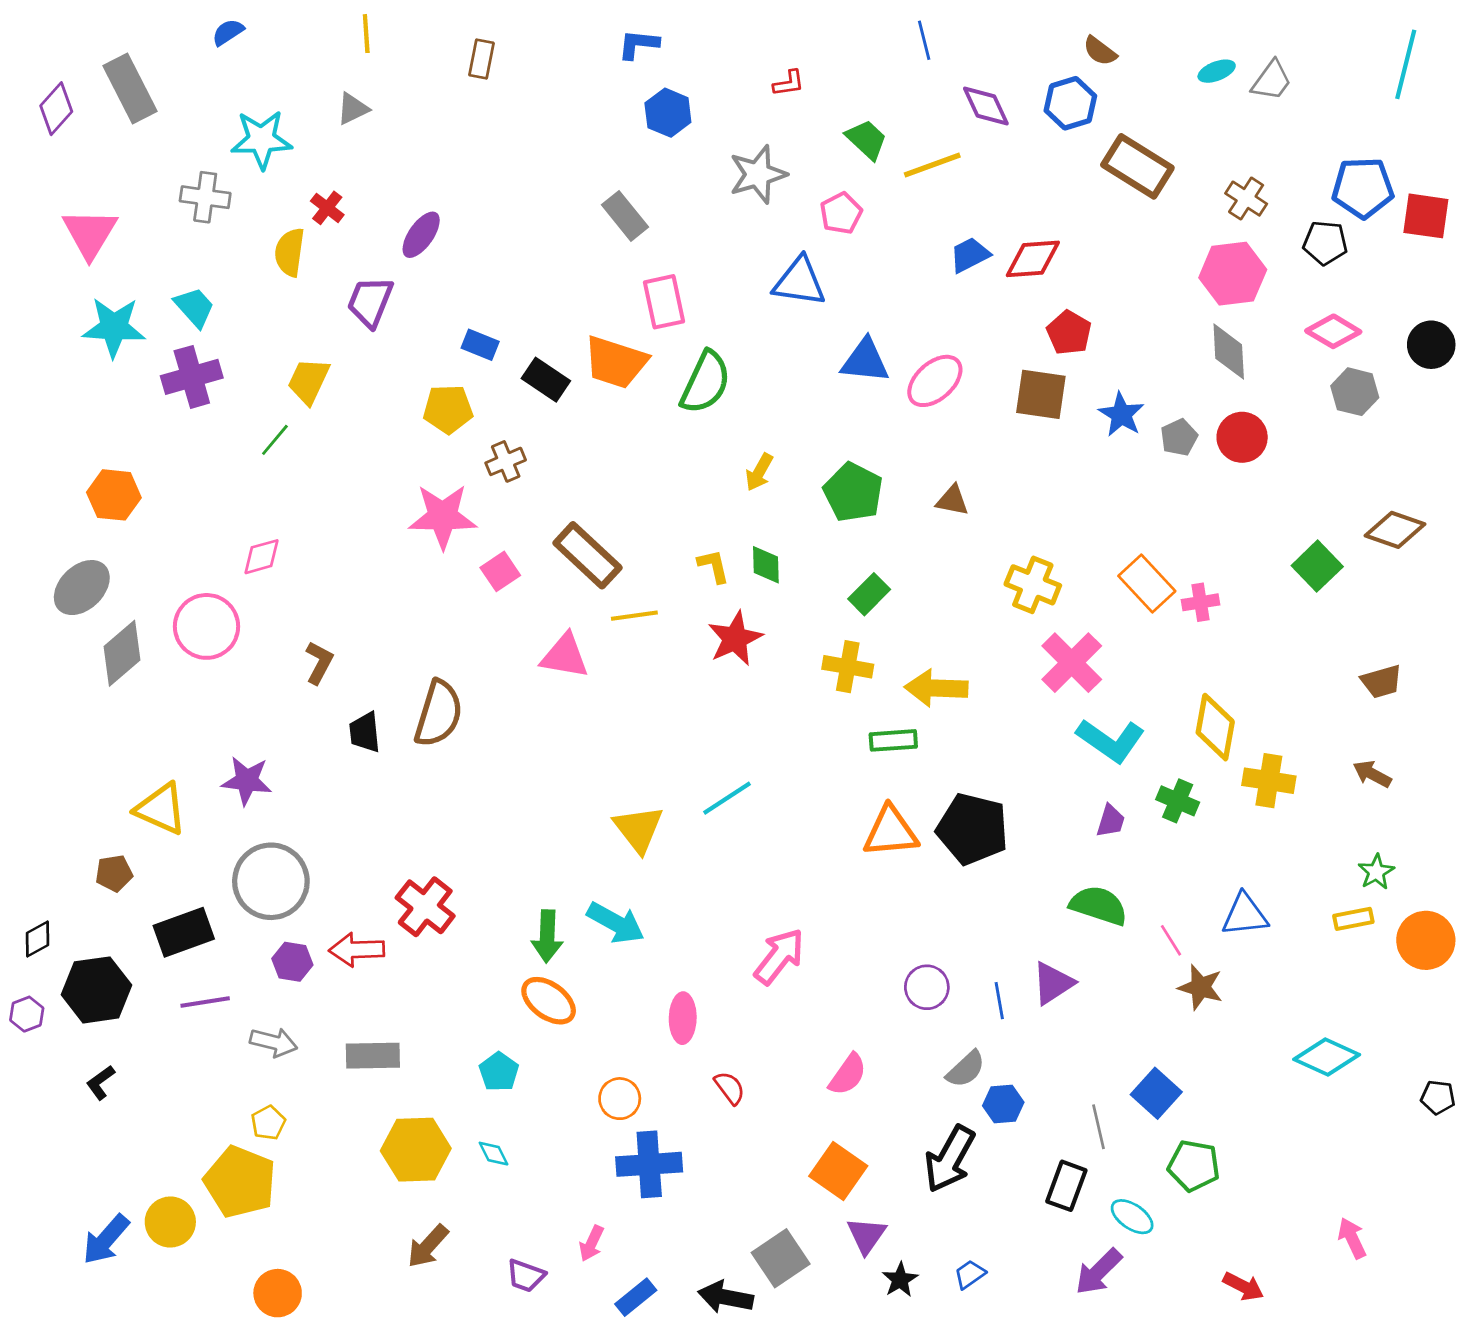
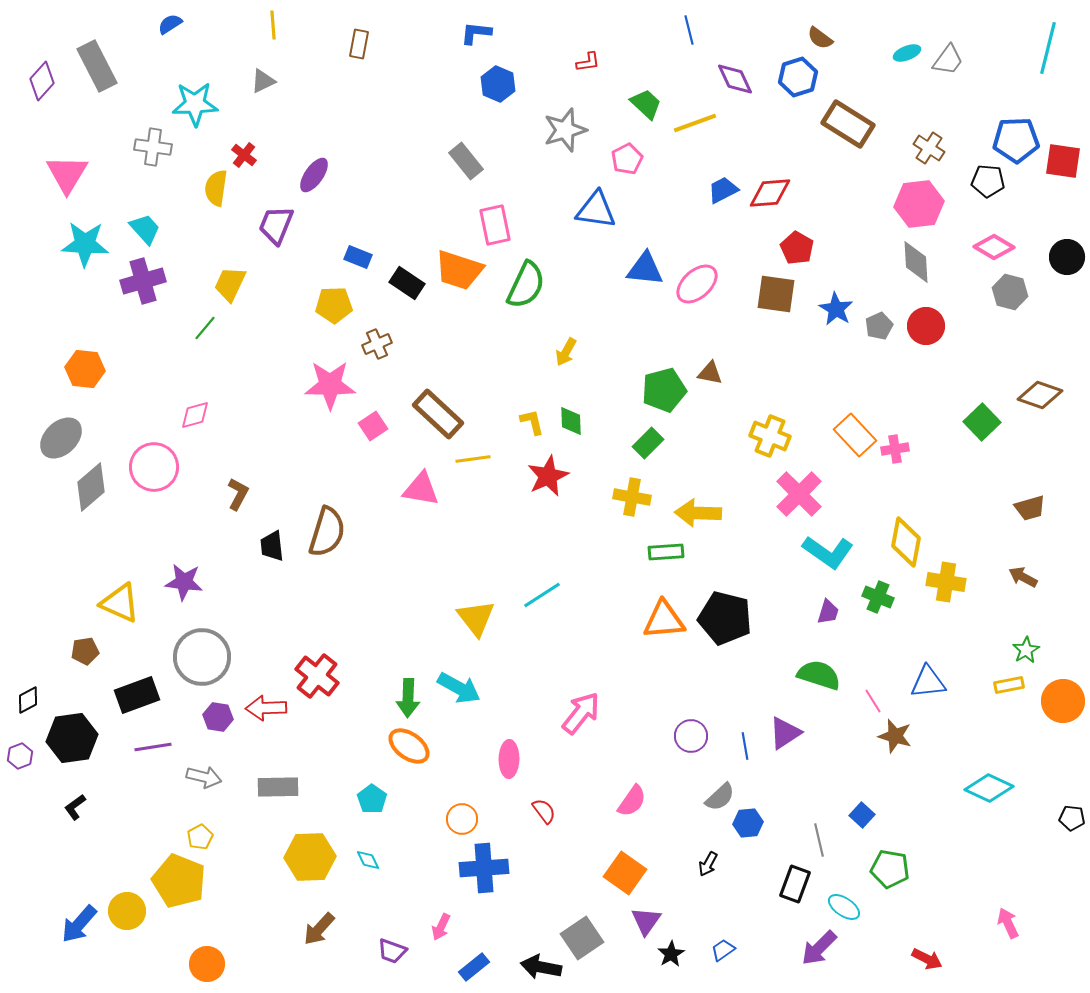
green pentagon: (853, 492) -> (664, 390), moved, turned 30
blue square: (1156, 1093) -> (862, 815), size x0.7
black arrow: (950, 1159) -> (708, 864), size x0.5

